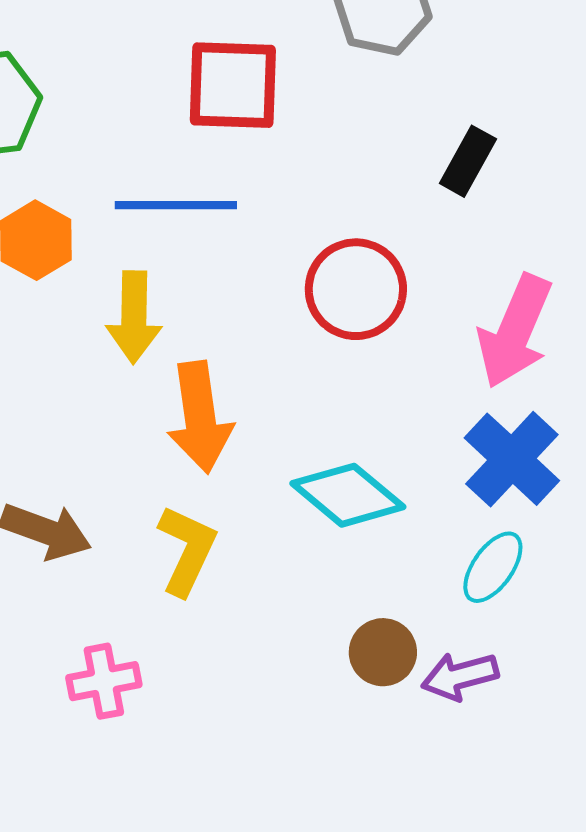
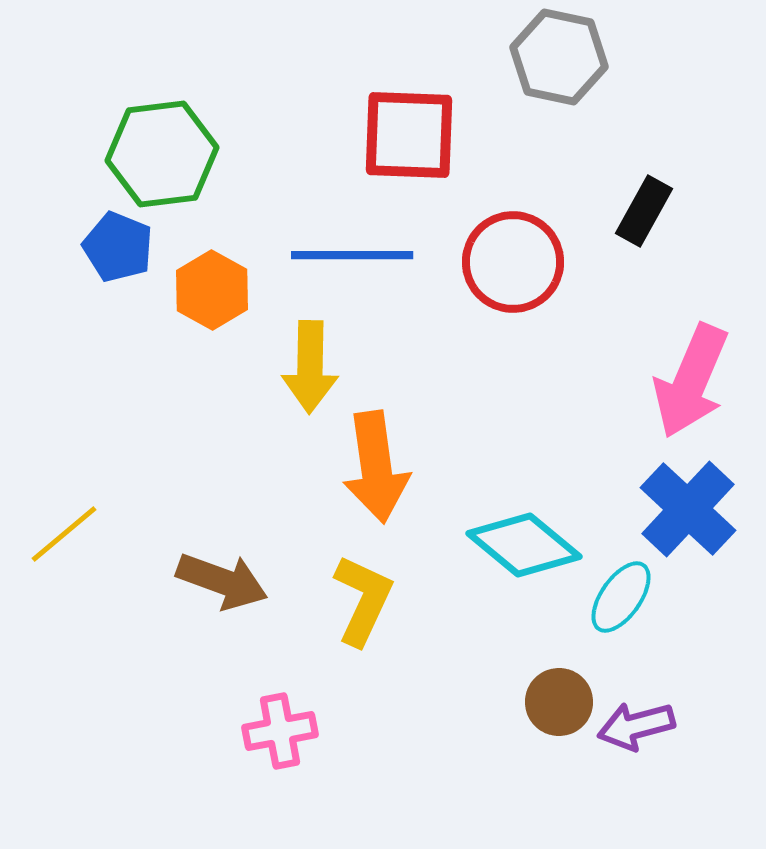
red circle: (356, 289) -> (513, 262), moved
cyan ellipse: (493, 567) -> (621, 597), moved

